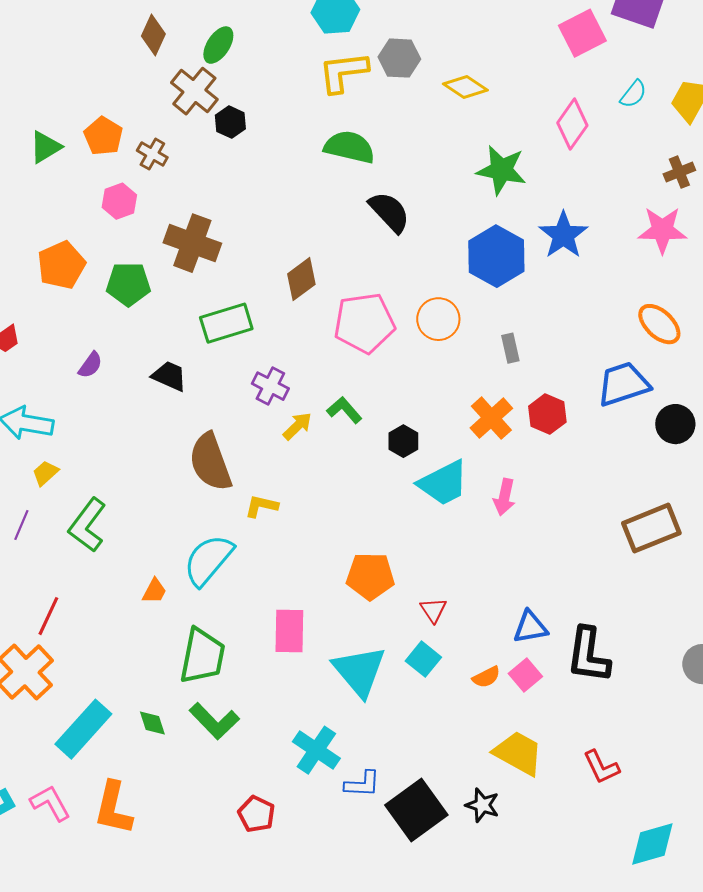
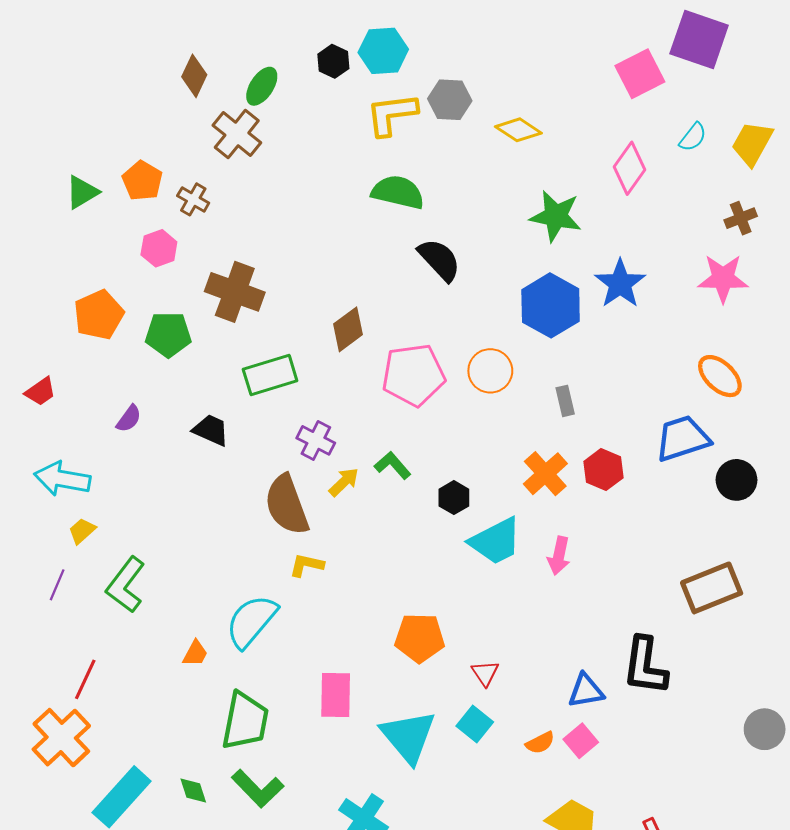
black hexagon: (230, 122) -> (333, 61), moved
brown semicircle: (210, 462) -> (287, 505), moved
black L-shape: (588, 655) -> (645, 666), moved

